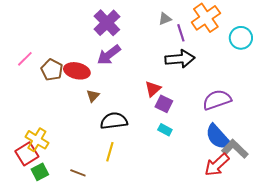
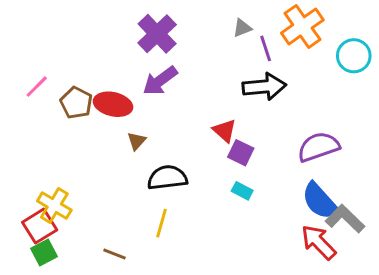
red triangle: (153, 89) -> (225, 131), turned -36
red arrow: (217, 165) -> (319, 242), turned 88
green square: (40, 172) -> (44, 252), moved

